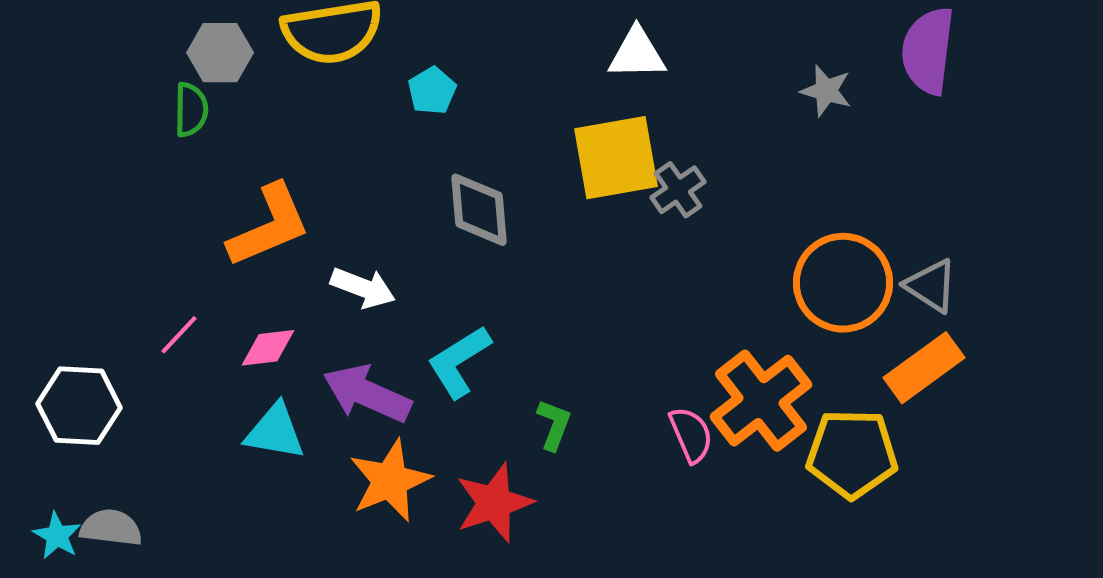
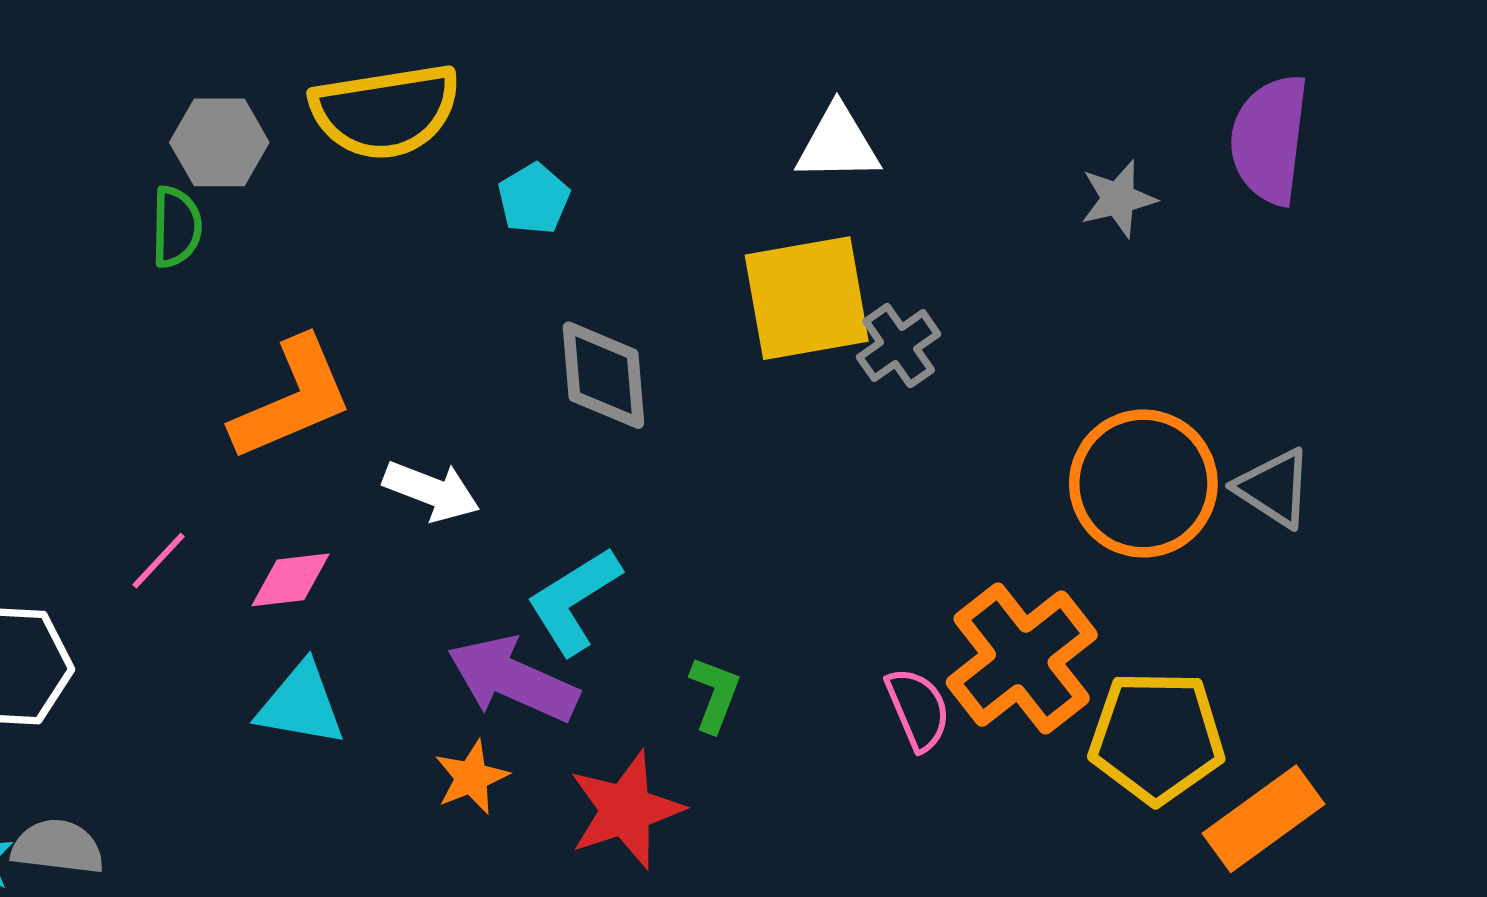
gray star: (826, 91) -> (1118, 199), turned -30
orange rectangle: (924, 368) -> (1263, 819), moved
purple arrow: (367, 394) -> (513, 679), moved
orange star: (390, 481) -> (471, 777), size x0.6

